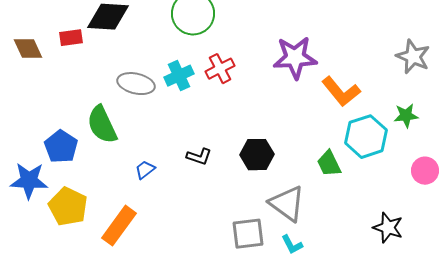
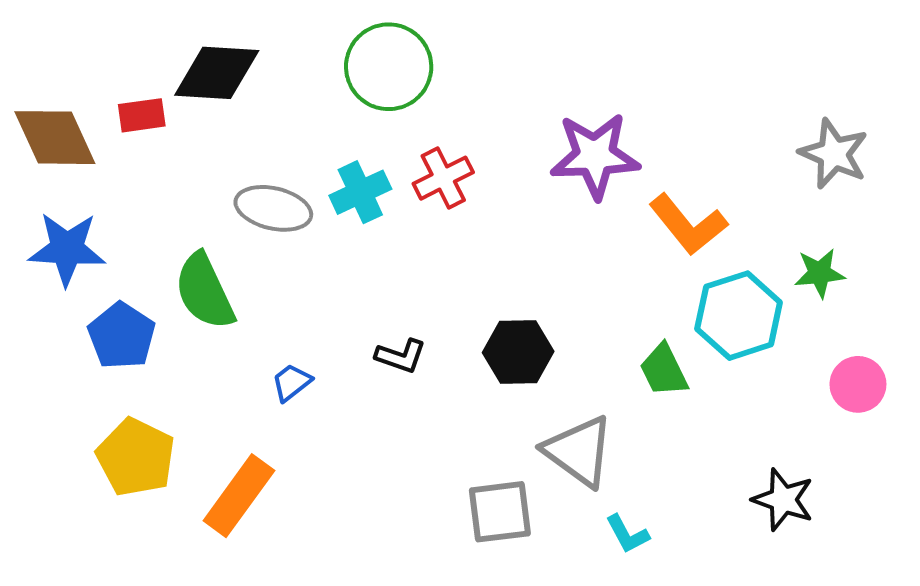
brown diamond: (28, 49) -> (55, 138), size x1.4
blue star: (29, 181) -> (67, 249), moved
cyan L-shape: (292, 245) -> (627, 534), moved

